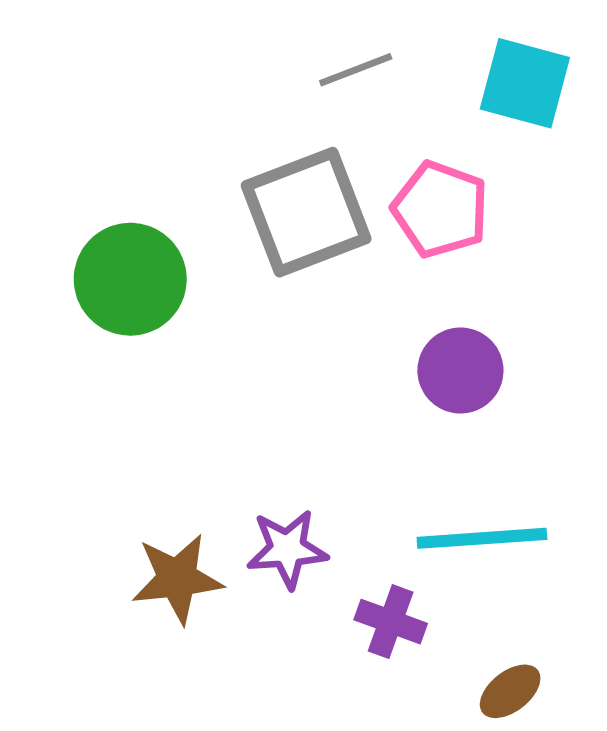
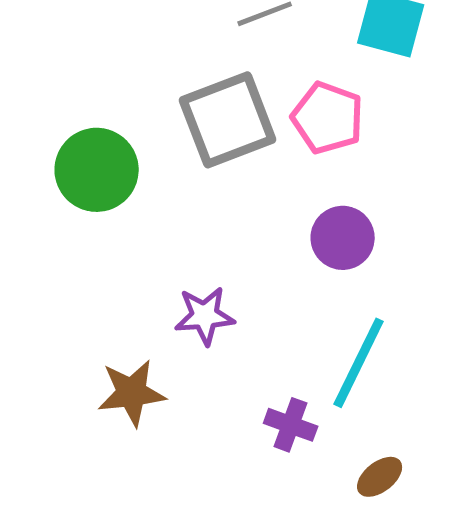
cyan line: (482, 538) -> (359, 363), turned -60
purple star: (287, 549) -> (205, 316), moved

